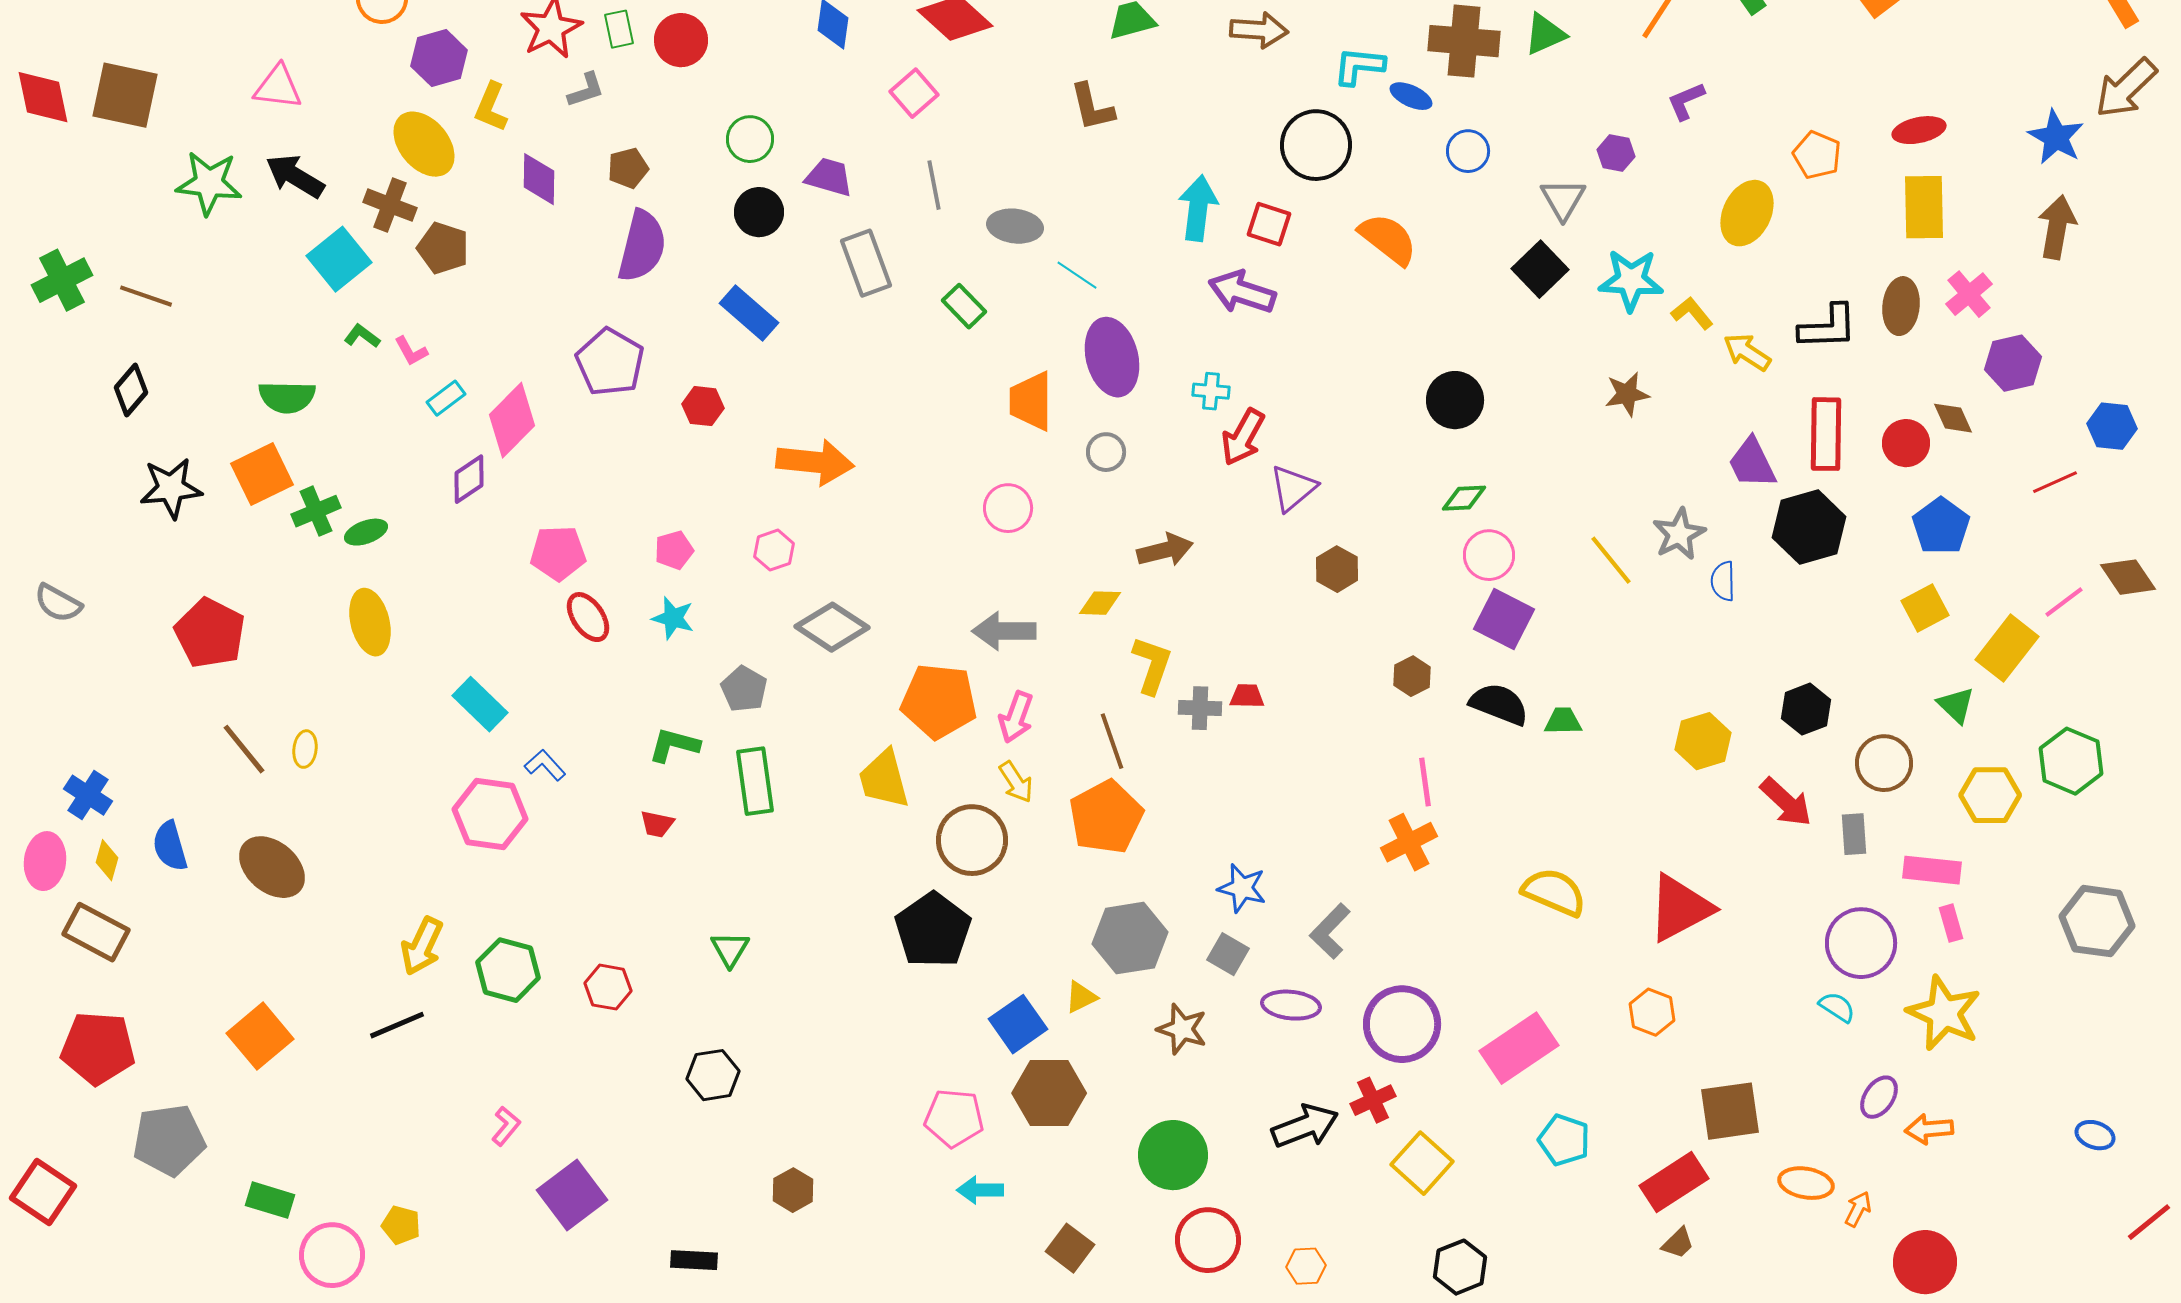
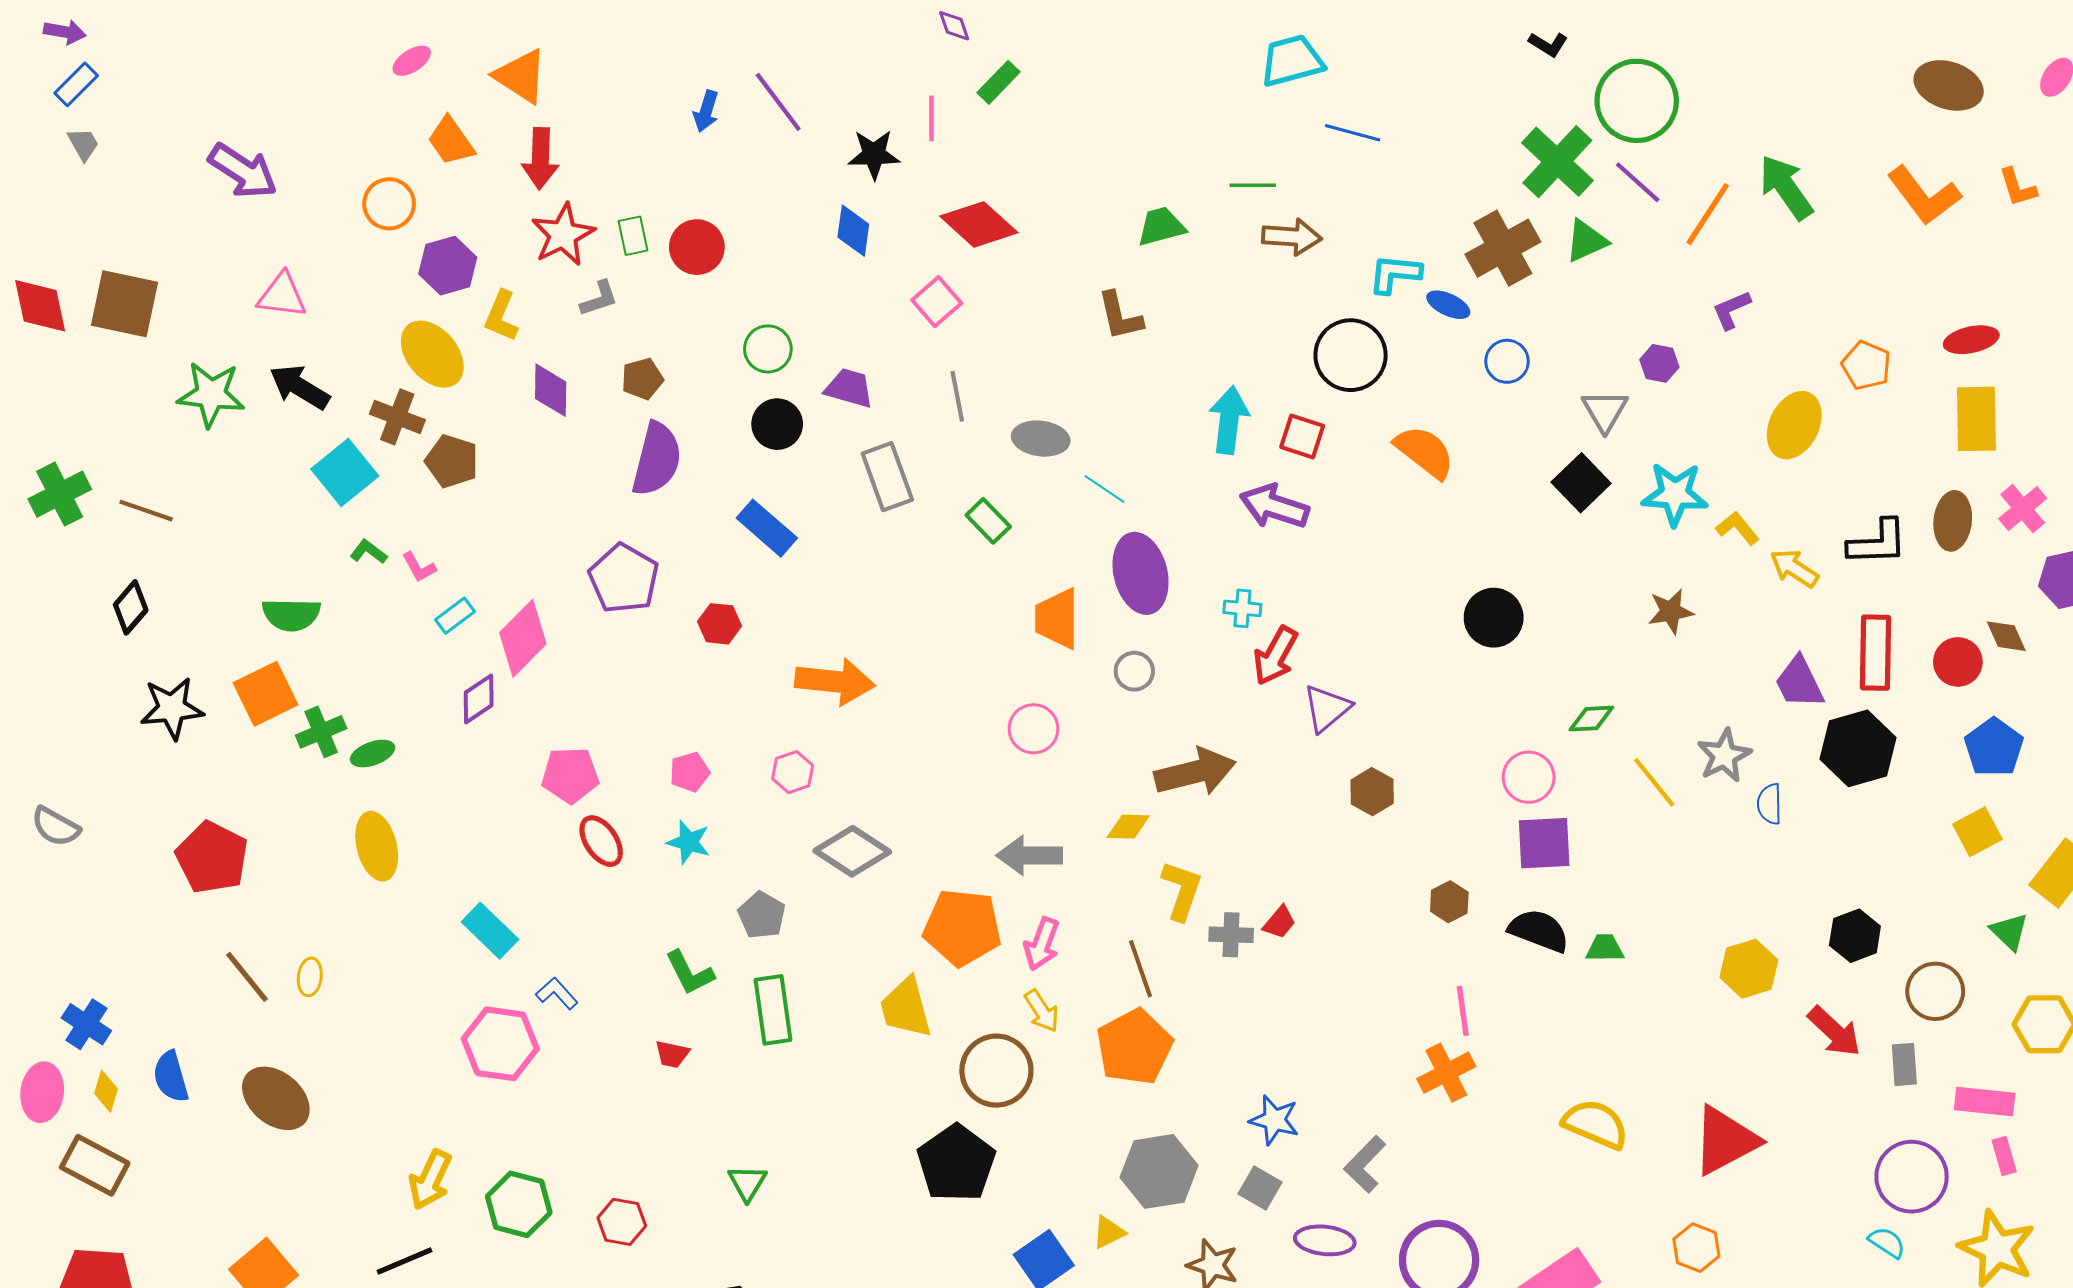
brown cross: (1464, 41) -> (1503, 248), turned -34
green diamond: (1464, 498) -> (1591, 719), moved
brown arrow: (1165, 550) -> (1195, 772), size x1.4
purple square: (1504, 619) -> (1544, 843), turned -30
red trapezoid: (1247, 696) -> (1279, 922), turned 129
green L-shape: (674, 745) -> (690, 973), turned -132

